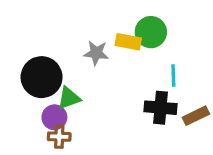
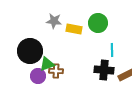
yellow rectangle: (128, 42) -> (74, 29), moved
gray star: (96, 53) -> (54, 21), moved
brown cross: (59, 137) -> (56, 71), moved

